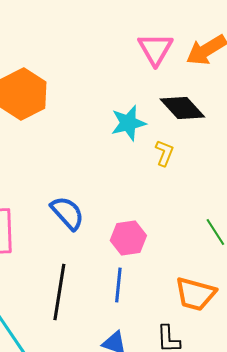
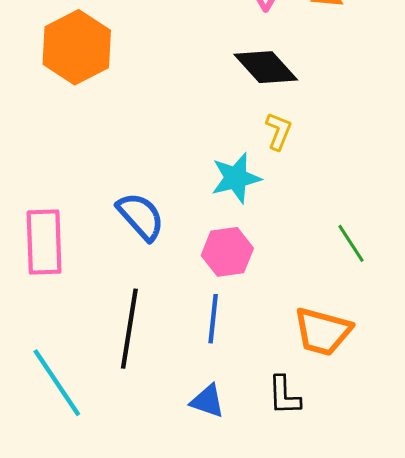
black diamond: (182, 108) -> (266, 67), moved
cyan star: (128, 123) -> (236, 178), moved

